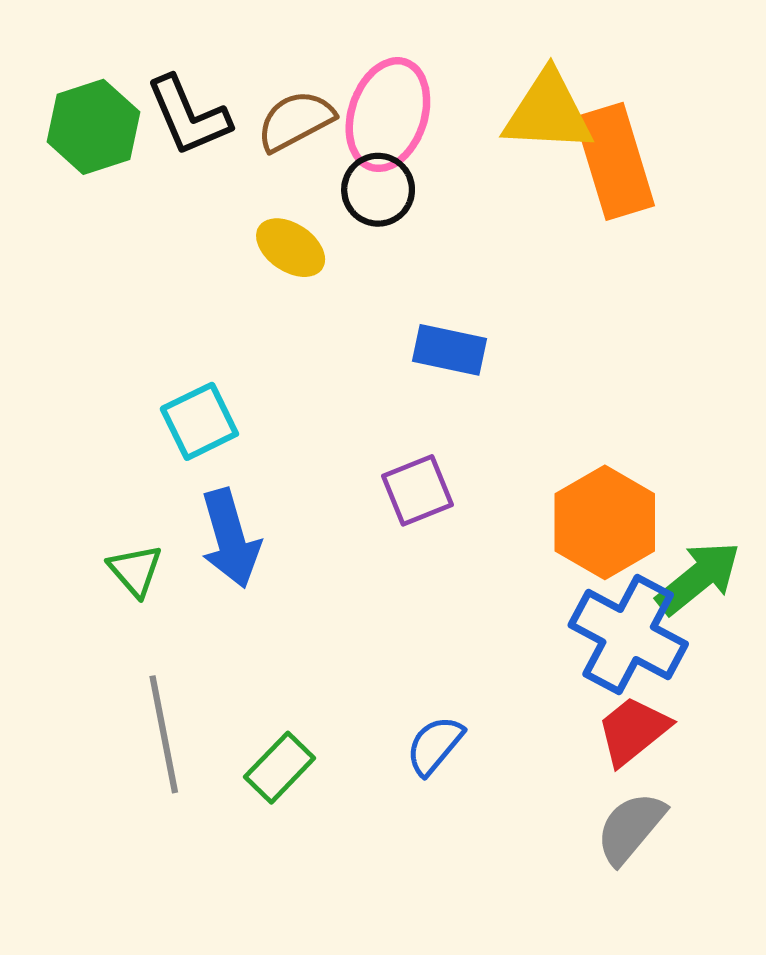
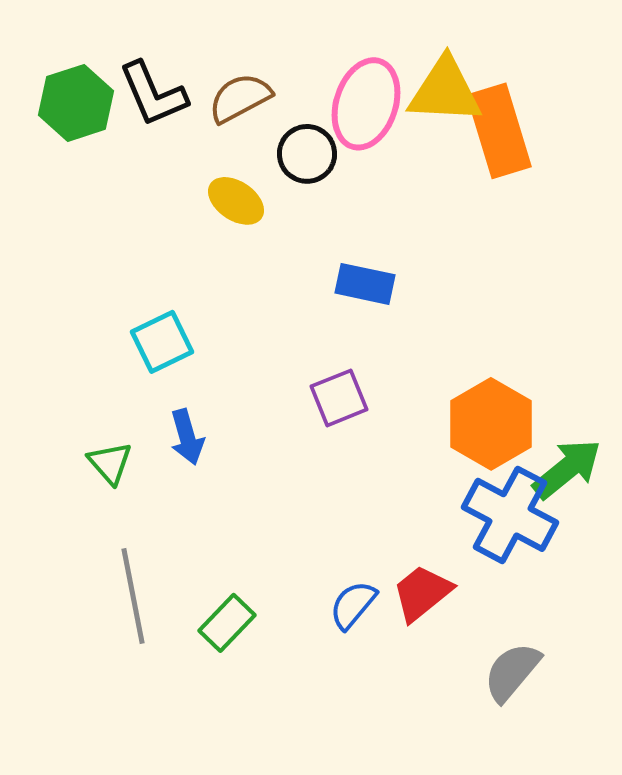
pink ellipse: (388, 115) -> (366, 104), moved
blue arrow: (230, 538) -> (187, 437), size x0.7
red trapezoid: (633, 731) -> (422, 593), moved

